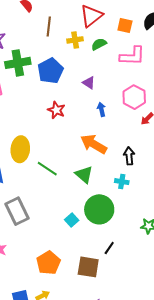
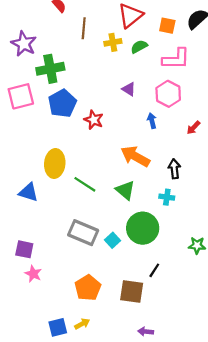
blue pentagon: (50, 71) -> (62, 103), moved
pink hexagon: (134, 97) -> (168, 94), moved
blue arrow: (101, 109) -> (152, 121), moved
gray rectangle: (17, 211) -> (83, 233), moved, turned -40

